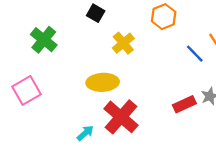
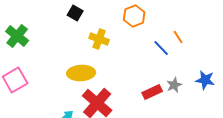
green cross: (44, 40) -> (17, 36), moved
yellow cross: (123, 43) -> (99, 39), turned -30

